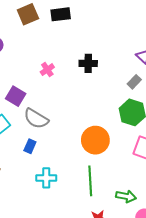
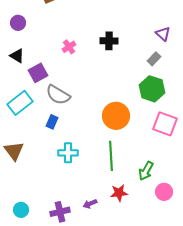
purple square: (16, 96) -> (38, 73), turned 30
green arrow: (126, 196) -> (146, 171), turned 108

